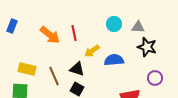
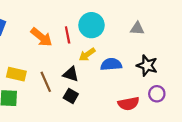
cyan circle: (114, 24) -> (91, 25), moved, size x1.5
black star: (147, 47) -> (147, 65), moved
purple circle: (155, 78) -> (157, 94), moved

